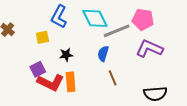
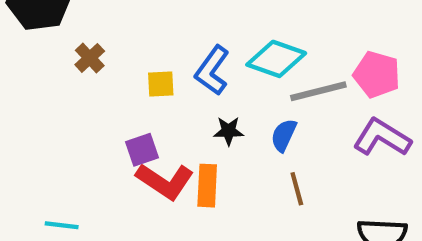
blue L-shape: (59, 17) -> (212, 70), moved
cyan diamond: (95, 18) -> (276, 59), turned -52
black star: (66, 55) -> (229, 131), moved

